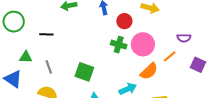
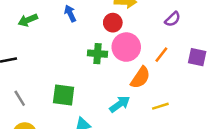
red circle: (124, 21) -> (113, 23), moved
purple semicircle: (184, 38) -> (173, 19), moved, turned -32

